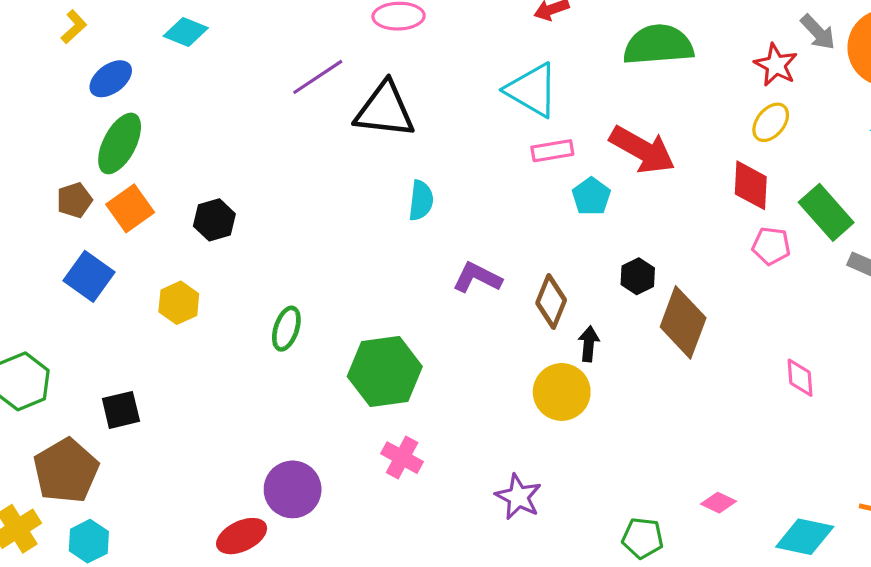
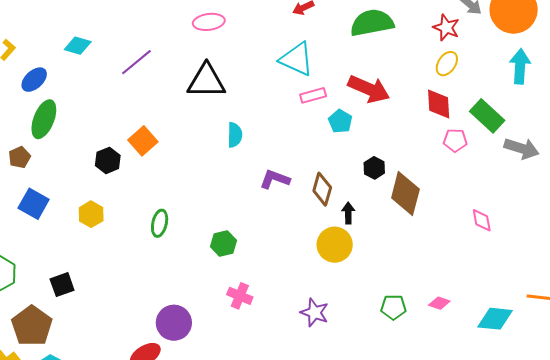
purple line: (318, 77) -> (136, 62), moved
orange square: (130, 208) -> (143, 141), moved
green hexagon: (385, 372) -> (223, 243), size x0.6
green pentagon: (643, 538) -> (393, 307), moved

